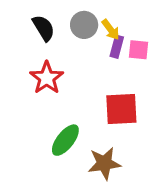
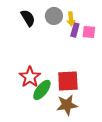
yellow arrow: (111, 30) -> (71, 19), turned 32
red star: (47, 78) -> (30, 77), moved
red square: (121, 109) -> (68, 81), moved

